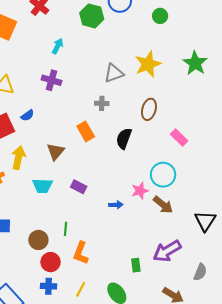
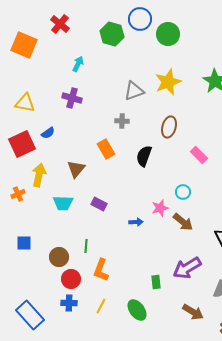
green circle: (160, 16) -> (168, 34), moved, size x1.5
cyan circle: (163, 175) -> (183, 192), size x0.6

